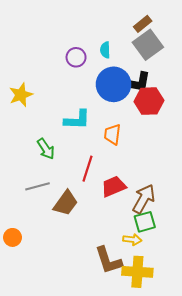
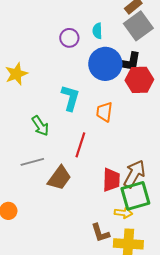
cyan L-shape: (77, 120) -> (70, 98), turned -76
red trapezoid: (114, 186) -> (111, 180), moved, turned 115
green square: (145, 222) -> (135, 196), size x1.4
brown L-shape: (108, 260) -> (100, 233), size x0.7

